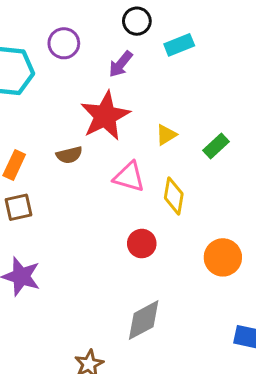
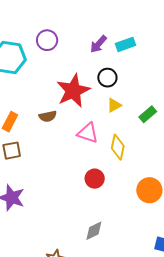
black circle: (137, 21) -> (107, 78), moved
purple arrow: (121, 64) -> (98, 44), moved
gray diamond: (144, 320) -> (94, 231), size x0.7

